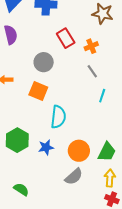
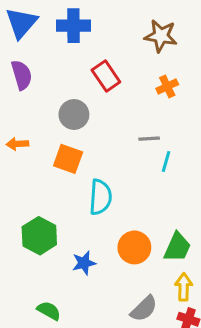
orange cross: (91, 46) -> (167, 86), moved
gray line: (92, 71) -> (149, 139), moved, turned -56
blue star: (46, 147) -> (84, 263), moved
gray semicircle: (74, 177) -> (144, 309), moved

